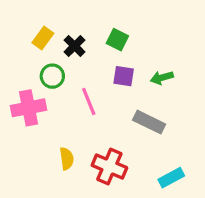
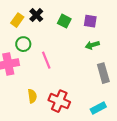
black cross: (75, 46) -> (36, 15), moved
purple square: (124, 76) -> (90, 21), moved
gray rectangle: (149, 122) -> (103, 73), moved, turned 48

